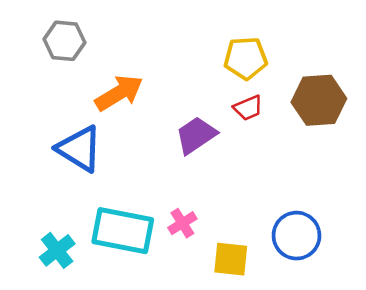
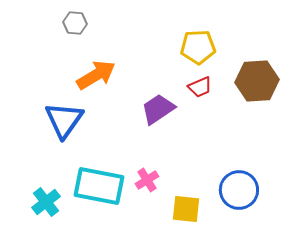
gray hexagon: (65, 41) -> (75, 23), moved, size x0.7
blue triangle: (79, 149) -> (64, 120), turned 33

